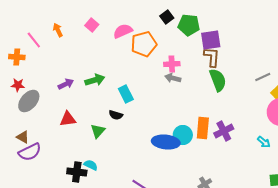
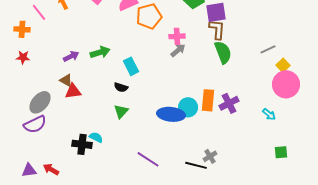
gray arrow: (173, 78) -> (178, 50), turned 126
gray ellipse: (29, 101) -> (40, 102), moved
green triangle: (98, 131) -> (121, 111), moved
brown triangle: (23, 137) -> (66, 80), moved

